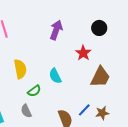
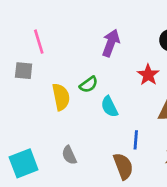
green semicircle: (34, 91) -> (89, 84), moved
blue line: (84, 110) -> (136, 140), moved, turned -40

